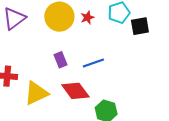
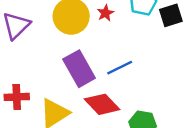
purple rectangle: (60, 60) -> (79, 69), size x1.8

